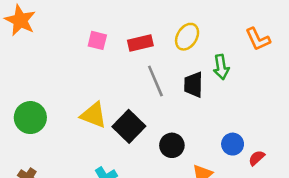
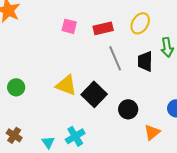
green circle: (30, 118) -> (16, 87), size x0.7

